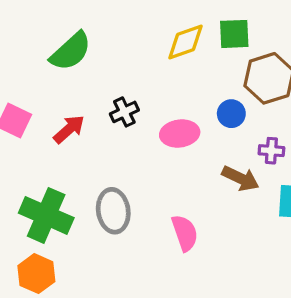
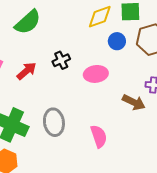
blue circle: (231, 114) -> (117, 41), moved

